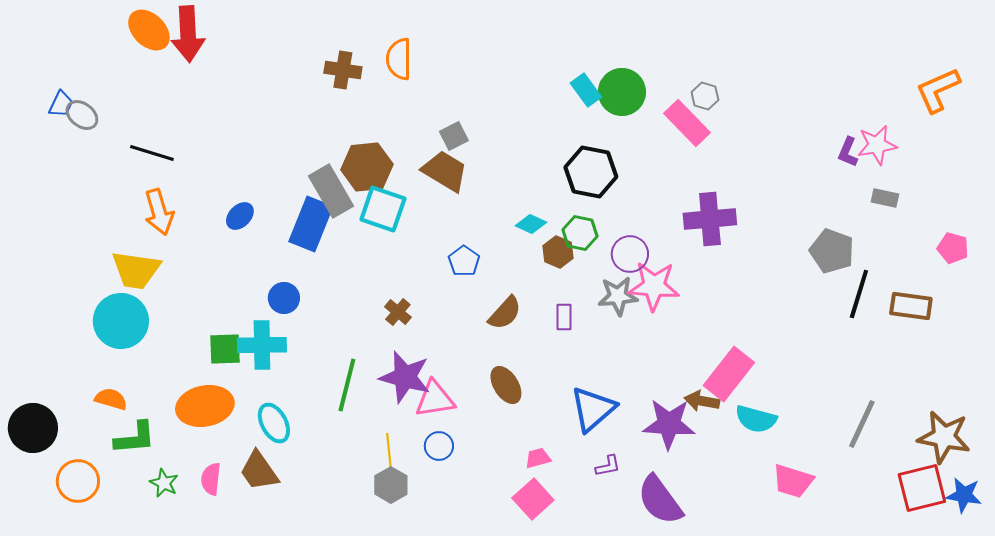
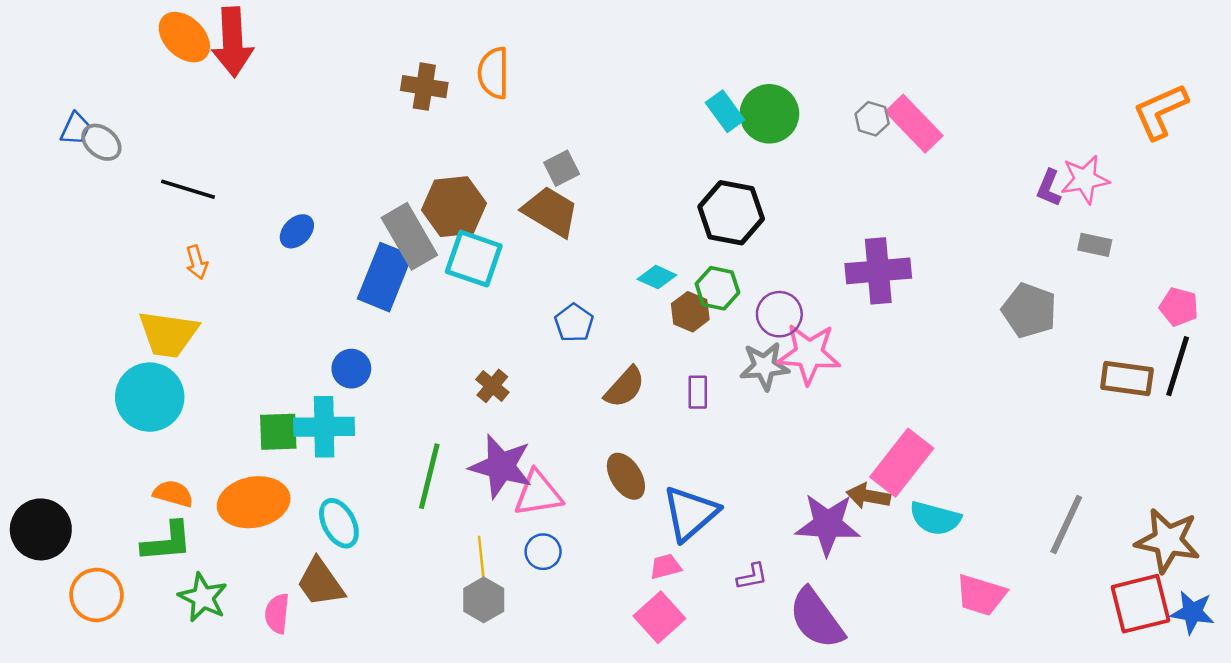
pink rectangle: (687, 123) -> (914, 124), moved
orange arrow: (159, 212) -> (197, 262), size x0.6
blue ellipse: (240, 216) -> (297, 231), moved
black line: (859, 294) -> (1178, 366), moved
orange semicircle: (111, 399) -> (173, 494), moved
blue triangle: (593, 409) -> (690, 513), moved
pink semicircle: (211, 479) -> (277, 614), moved
green star: (164, 483) -> (203, 597), size x1.4

